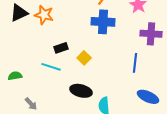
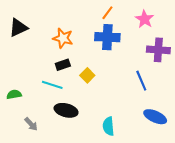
orange star: (44, 15) -> (63, 38), moved
blue line: (135, 63) -> (141, 81), turned -30
black ellipse: (81, 91) -> (66, 110), moved

